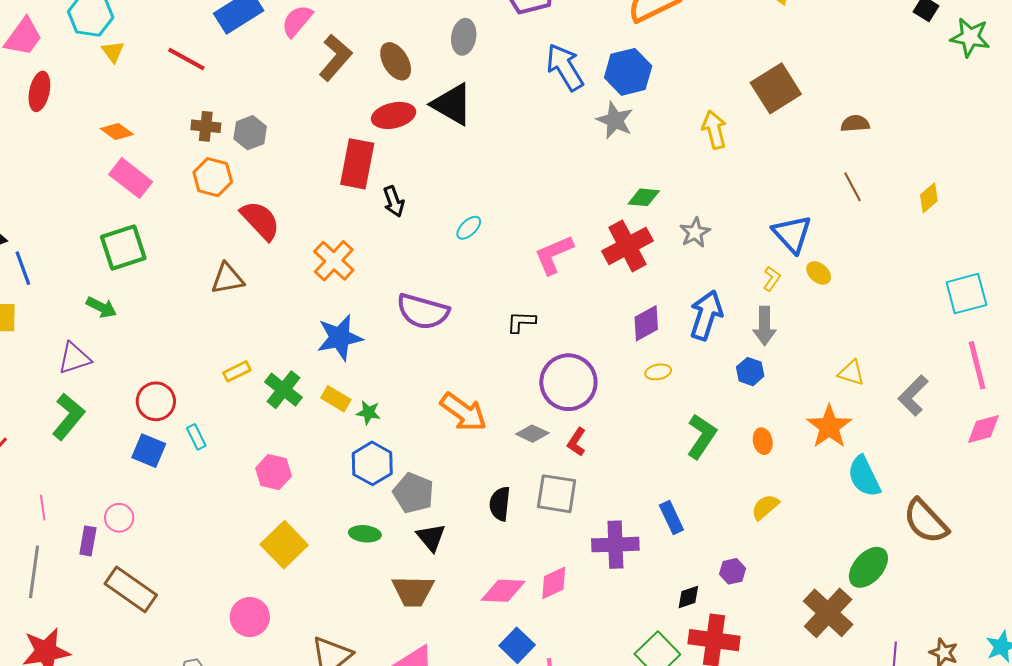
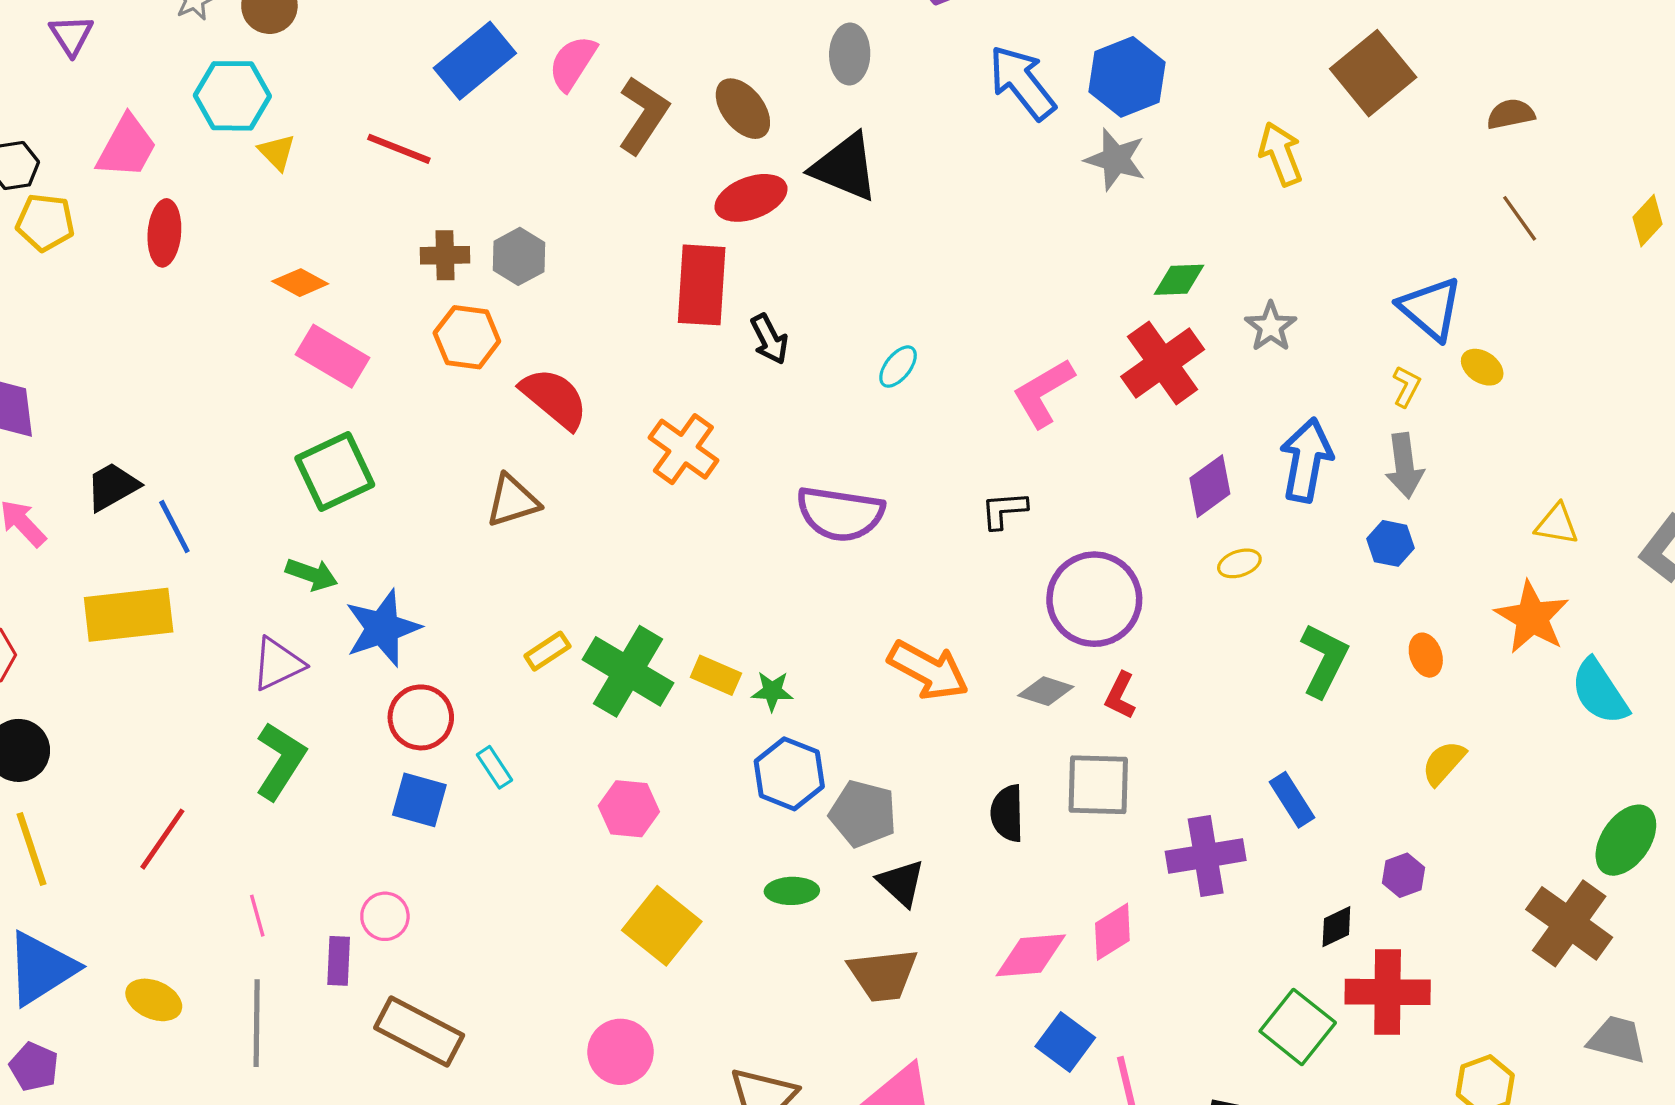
blue star: (340, 338) -> (383, 628), moved
green cross: (284, 390) -> (628, 671), size x1.4

